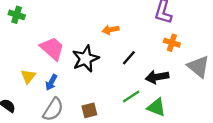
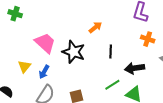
orange arrow: (111, 30) -> (95, 27), turned 152
black line: (129, 58) -> (111, 51), turned -40
black star: (85, 59) -> (74, 52), turned -30

